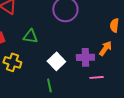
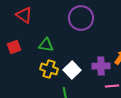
yellow cross: (12, 62) -> (49, 69), moved

